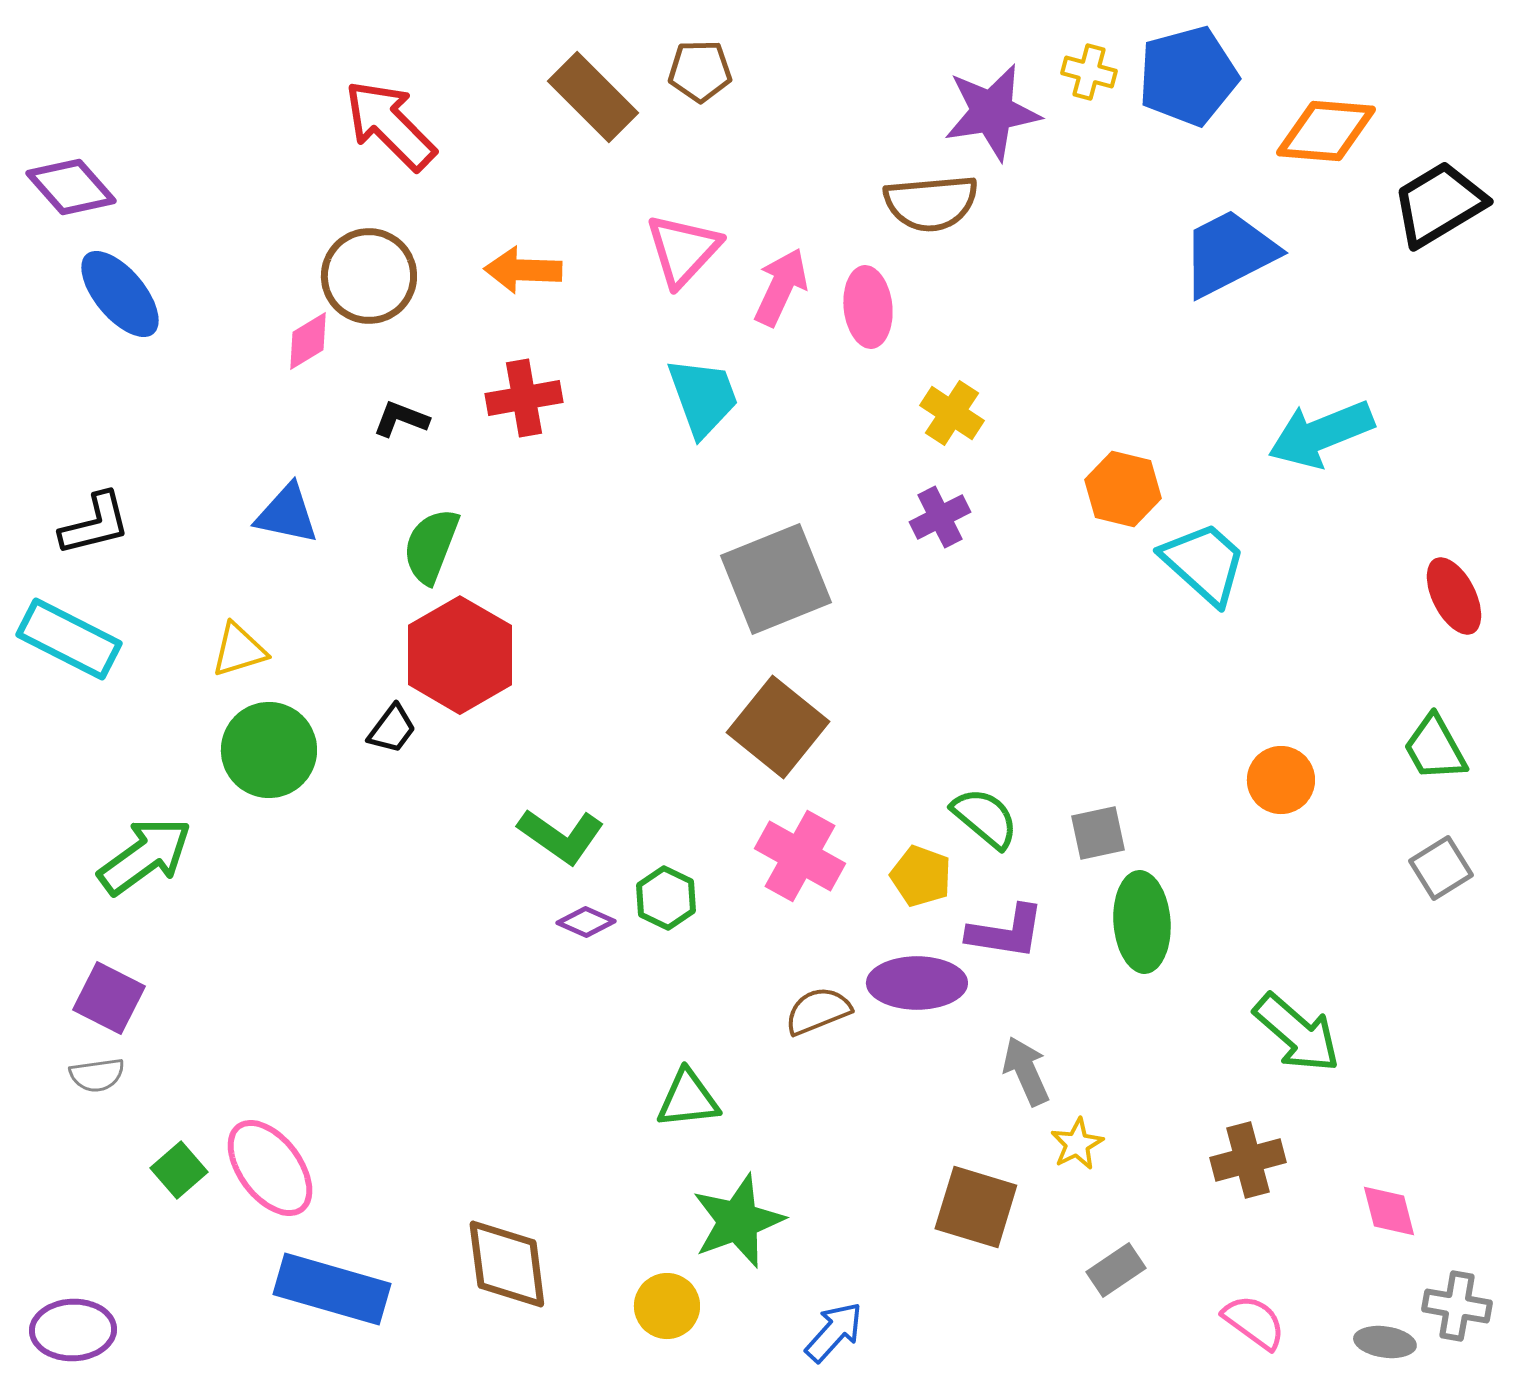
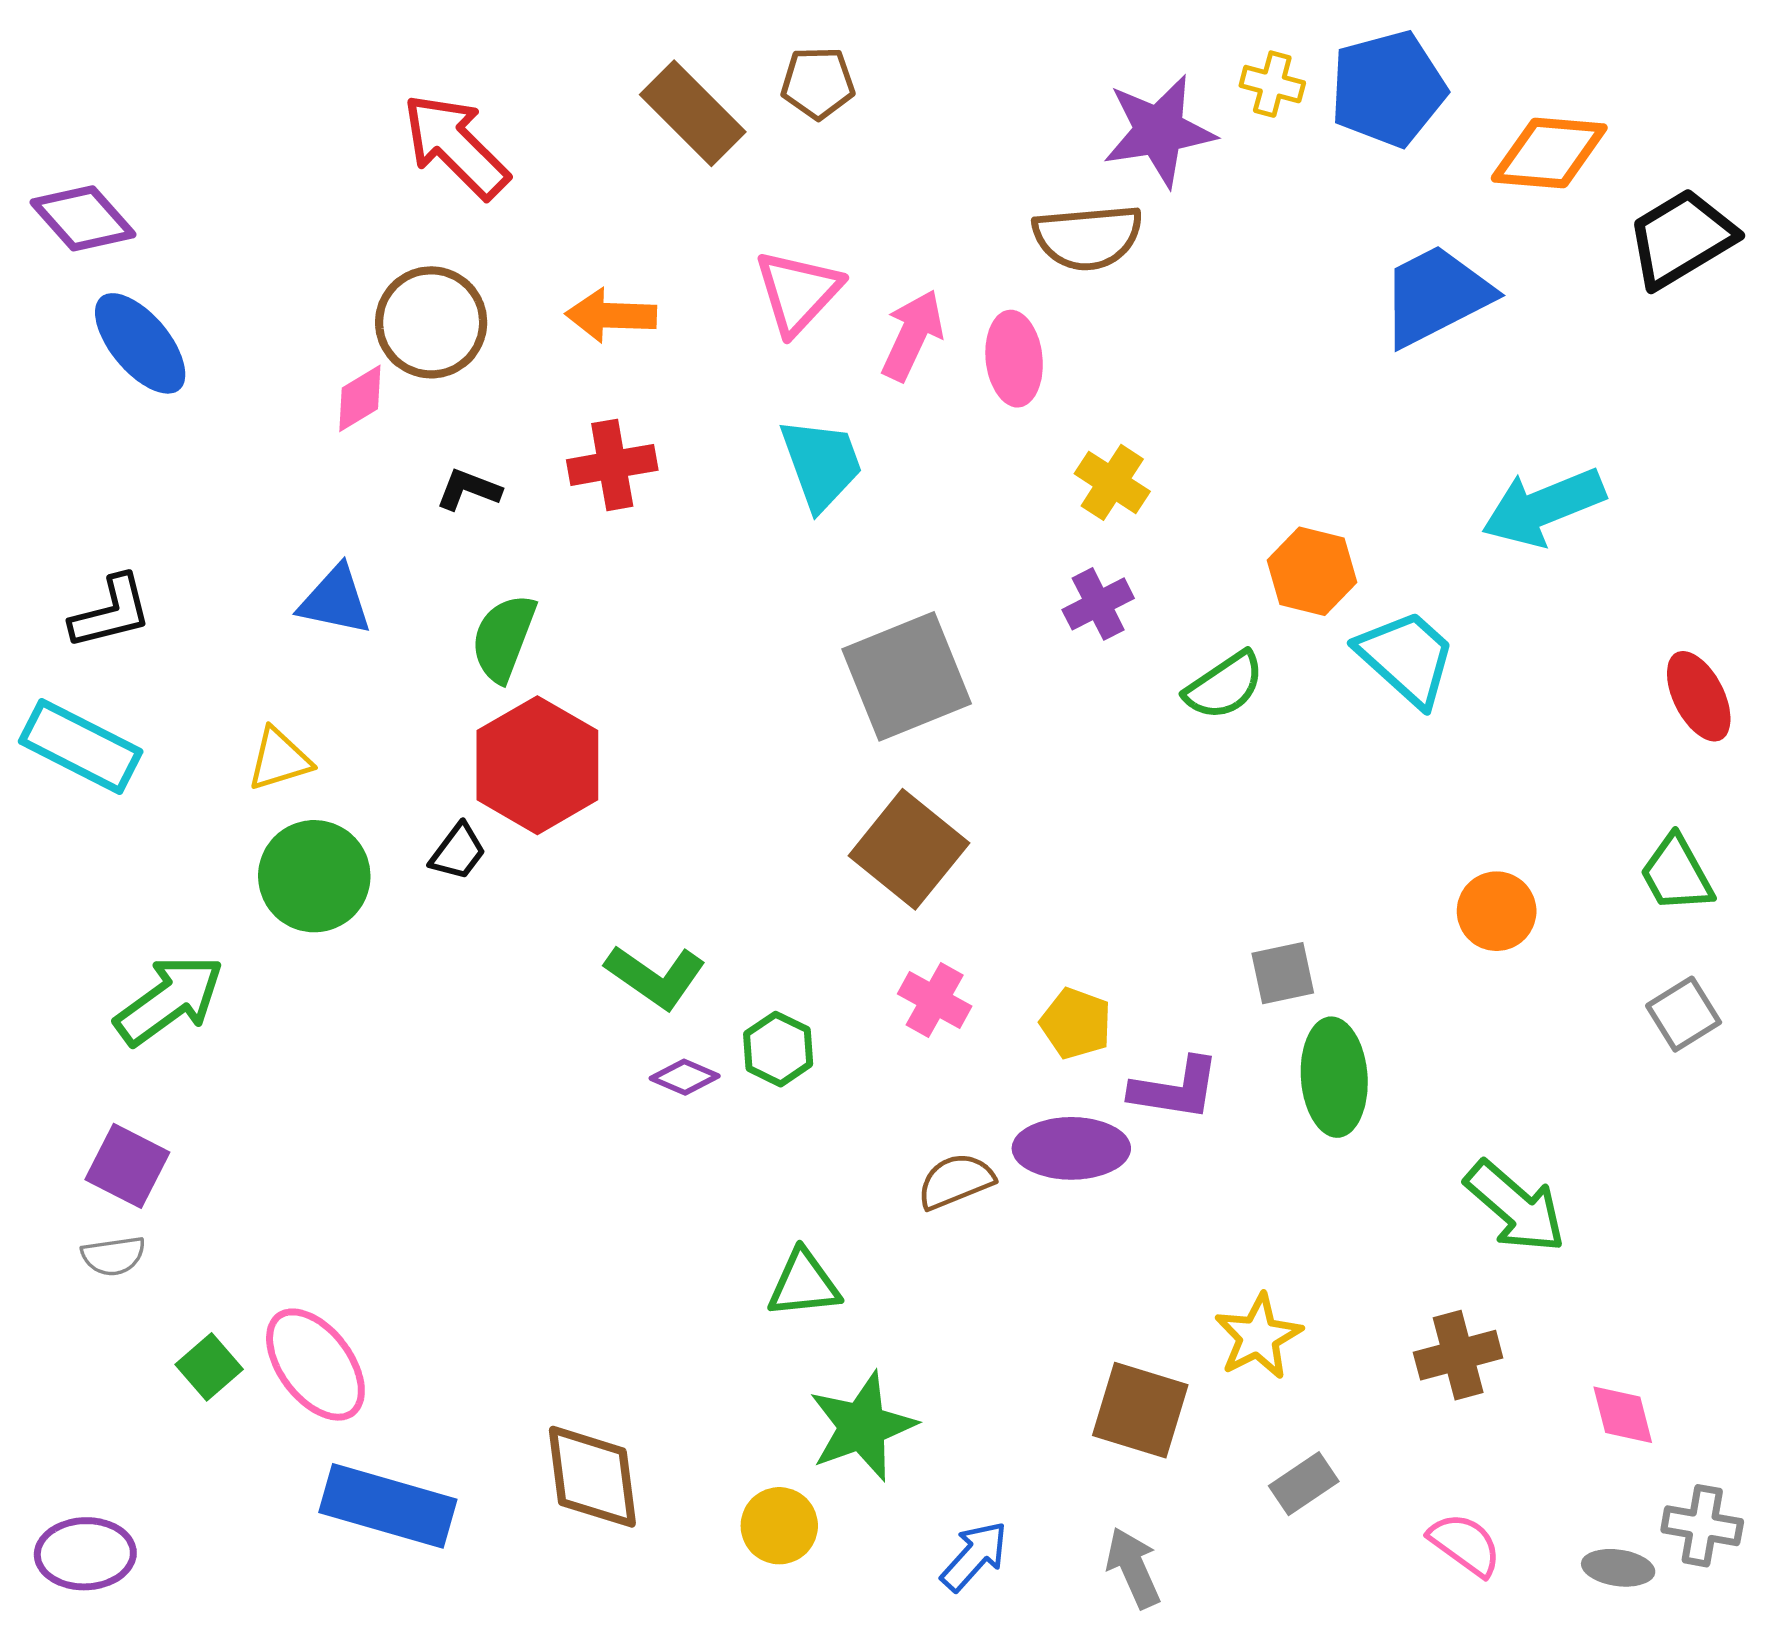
green semicircle: (985, 818) -> (1224, 686), moved, turned 106
pink cross: (800, 856) -> (935, 1000), size x0.7
gray arrow: (1026, 1071) -> (1133, 1568), moved
yellow star: (1077, 1144) -> (1258, 1336), size x1.4

